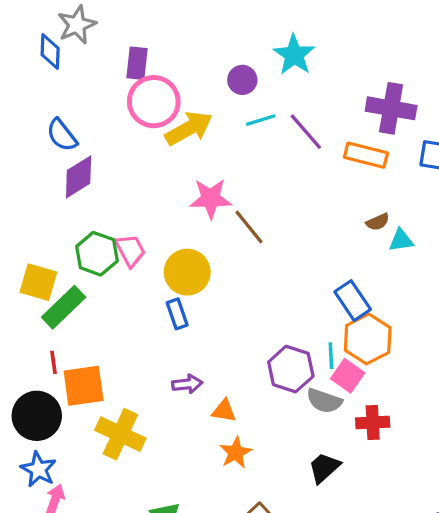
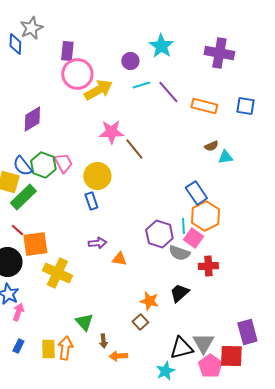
purple cross: (391, 108) -> (219, 53), moved
blue semicircle: (62, 135) -> (22, 166), moved
red line: (53, 362) -> (17, 230), turned -40
orange star: (236, 453) -> (149, 301), moved, turned -30

